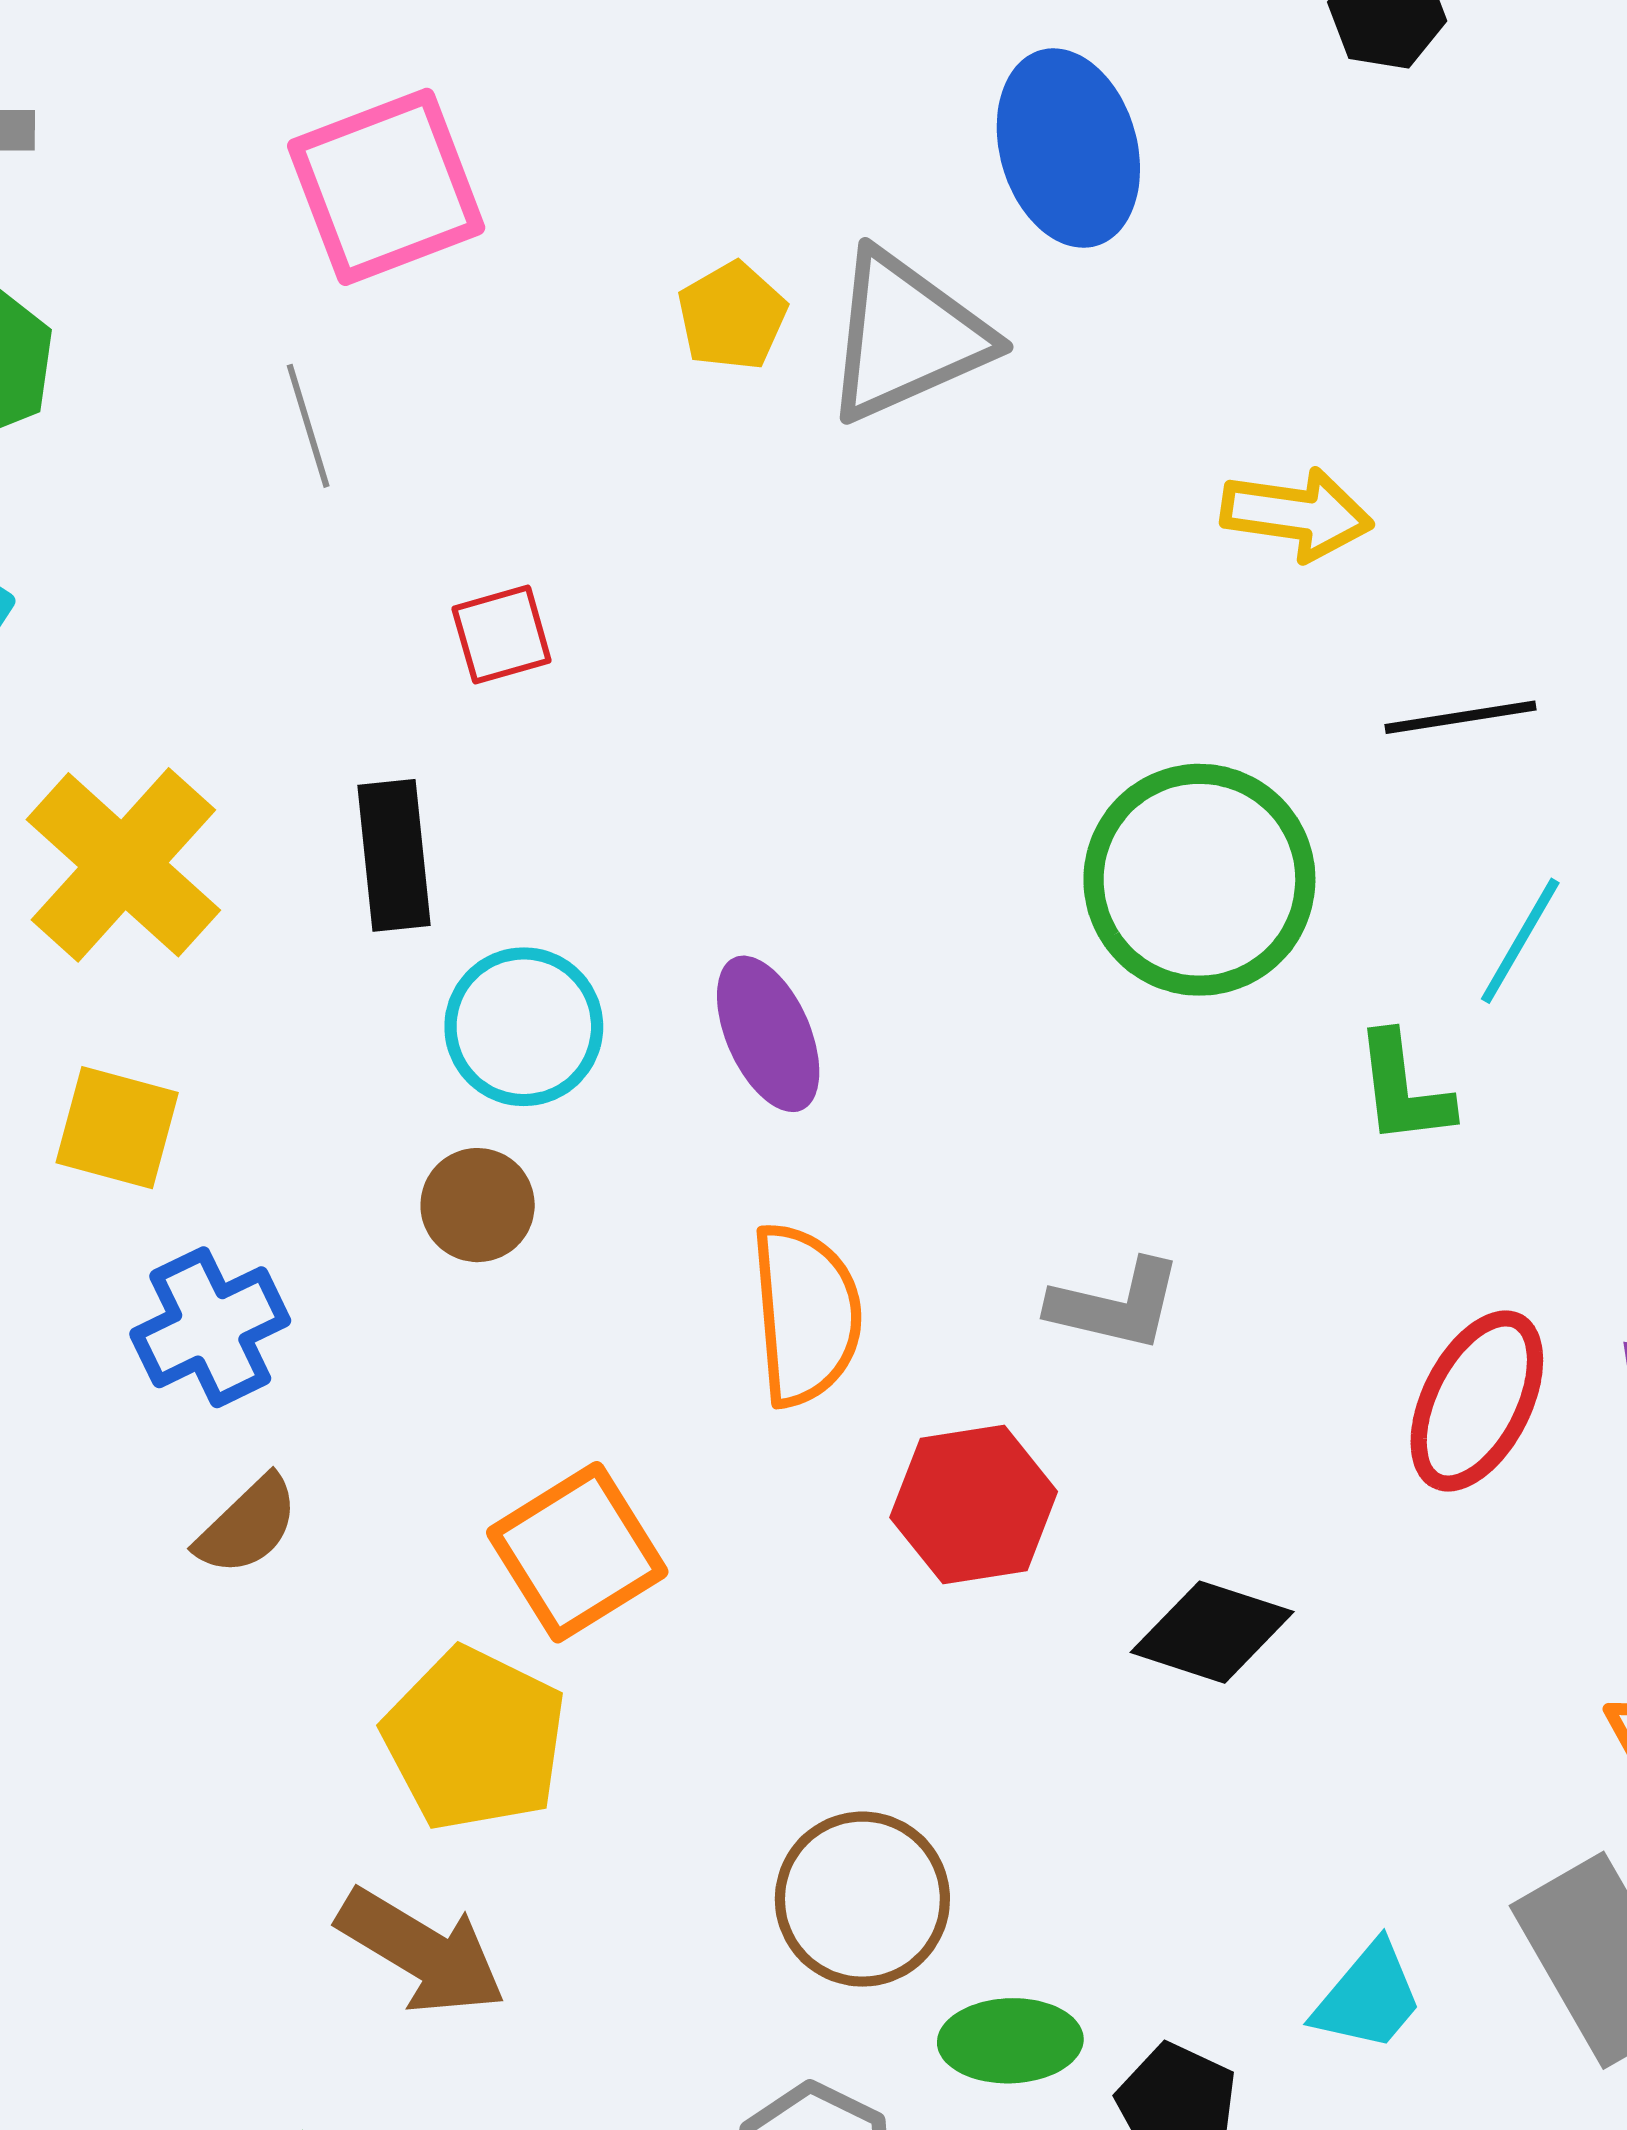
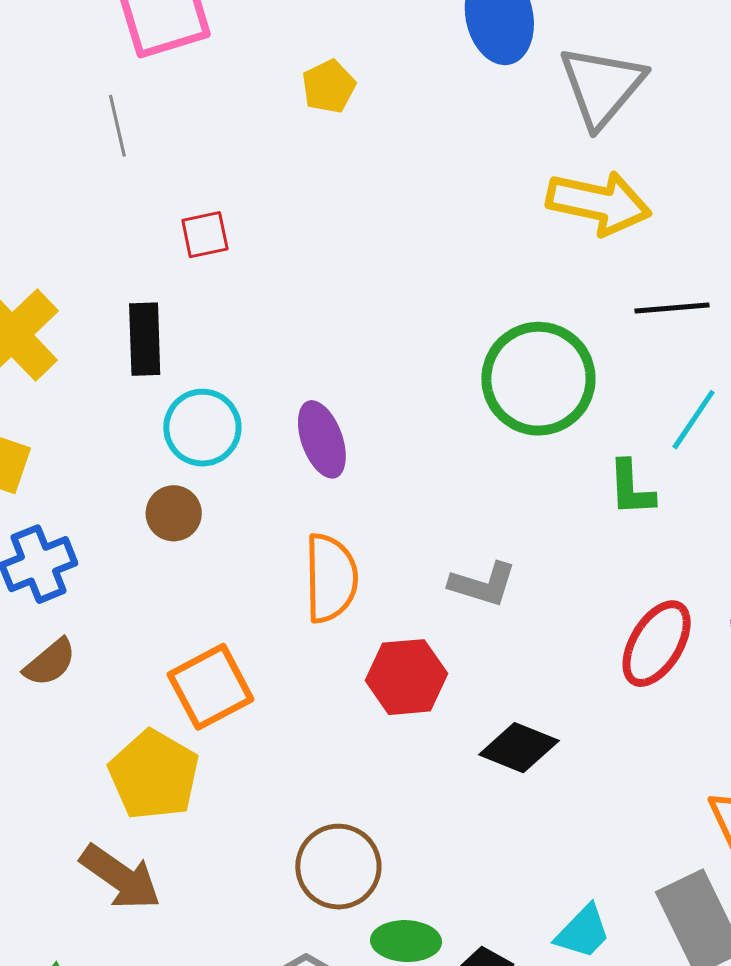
gray triangle: (906, 336) -> (602, 86), moved, turned -30
yellow arrow: (1297, 514) -> (599, 203), size x1.4

